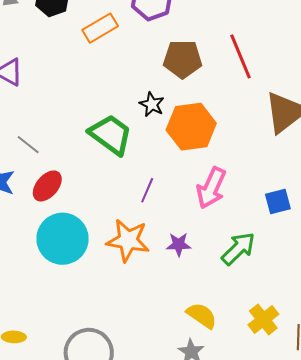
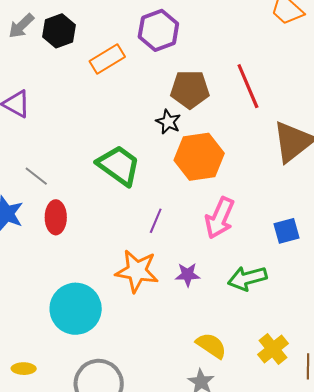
black star: (152, 104) -> (168, 122), moved
red ellipse: (47, 186) -> (56, 217), turned -40
cyan circle: (62, 239) -> (76, 309), moved
green arrow: (238, 249) -> (247, 278), turned -150

